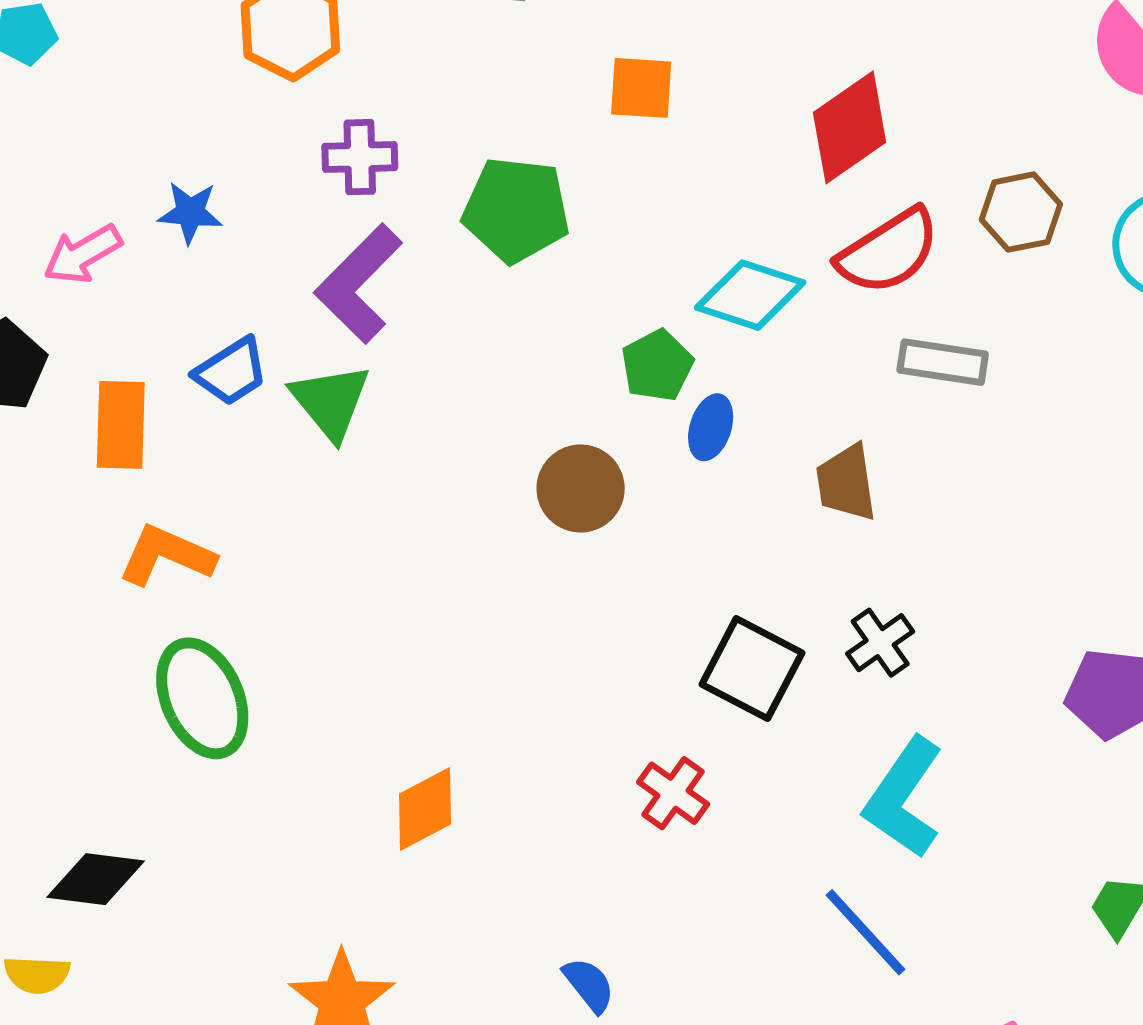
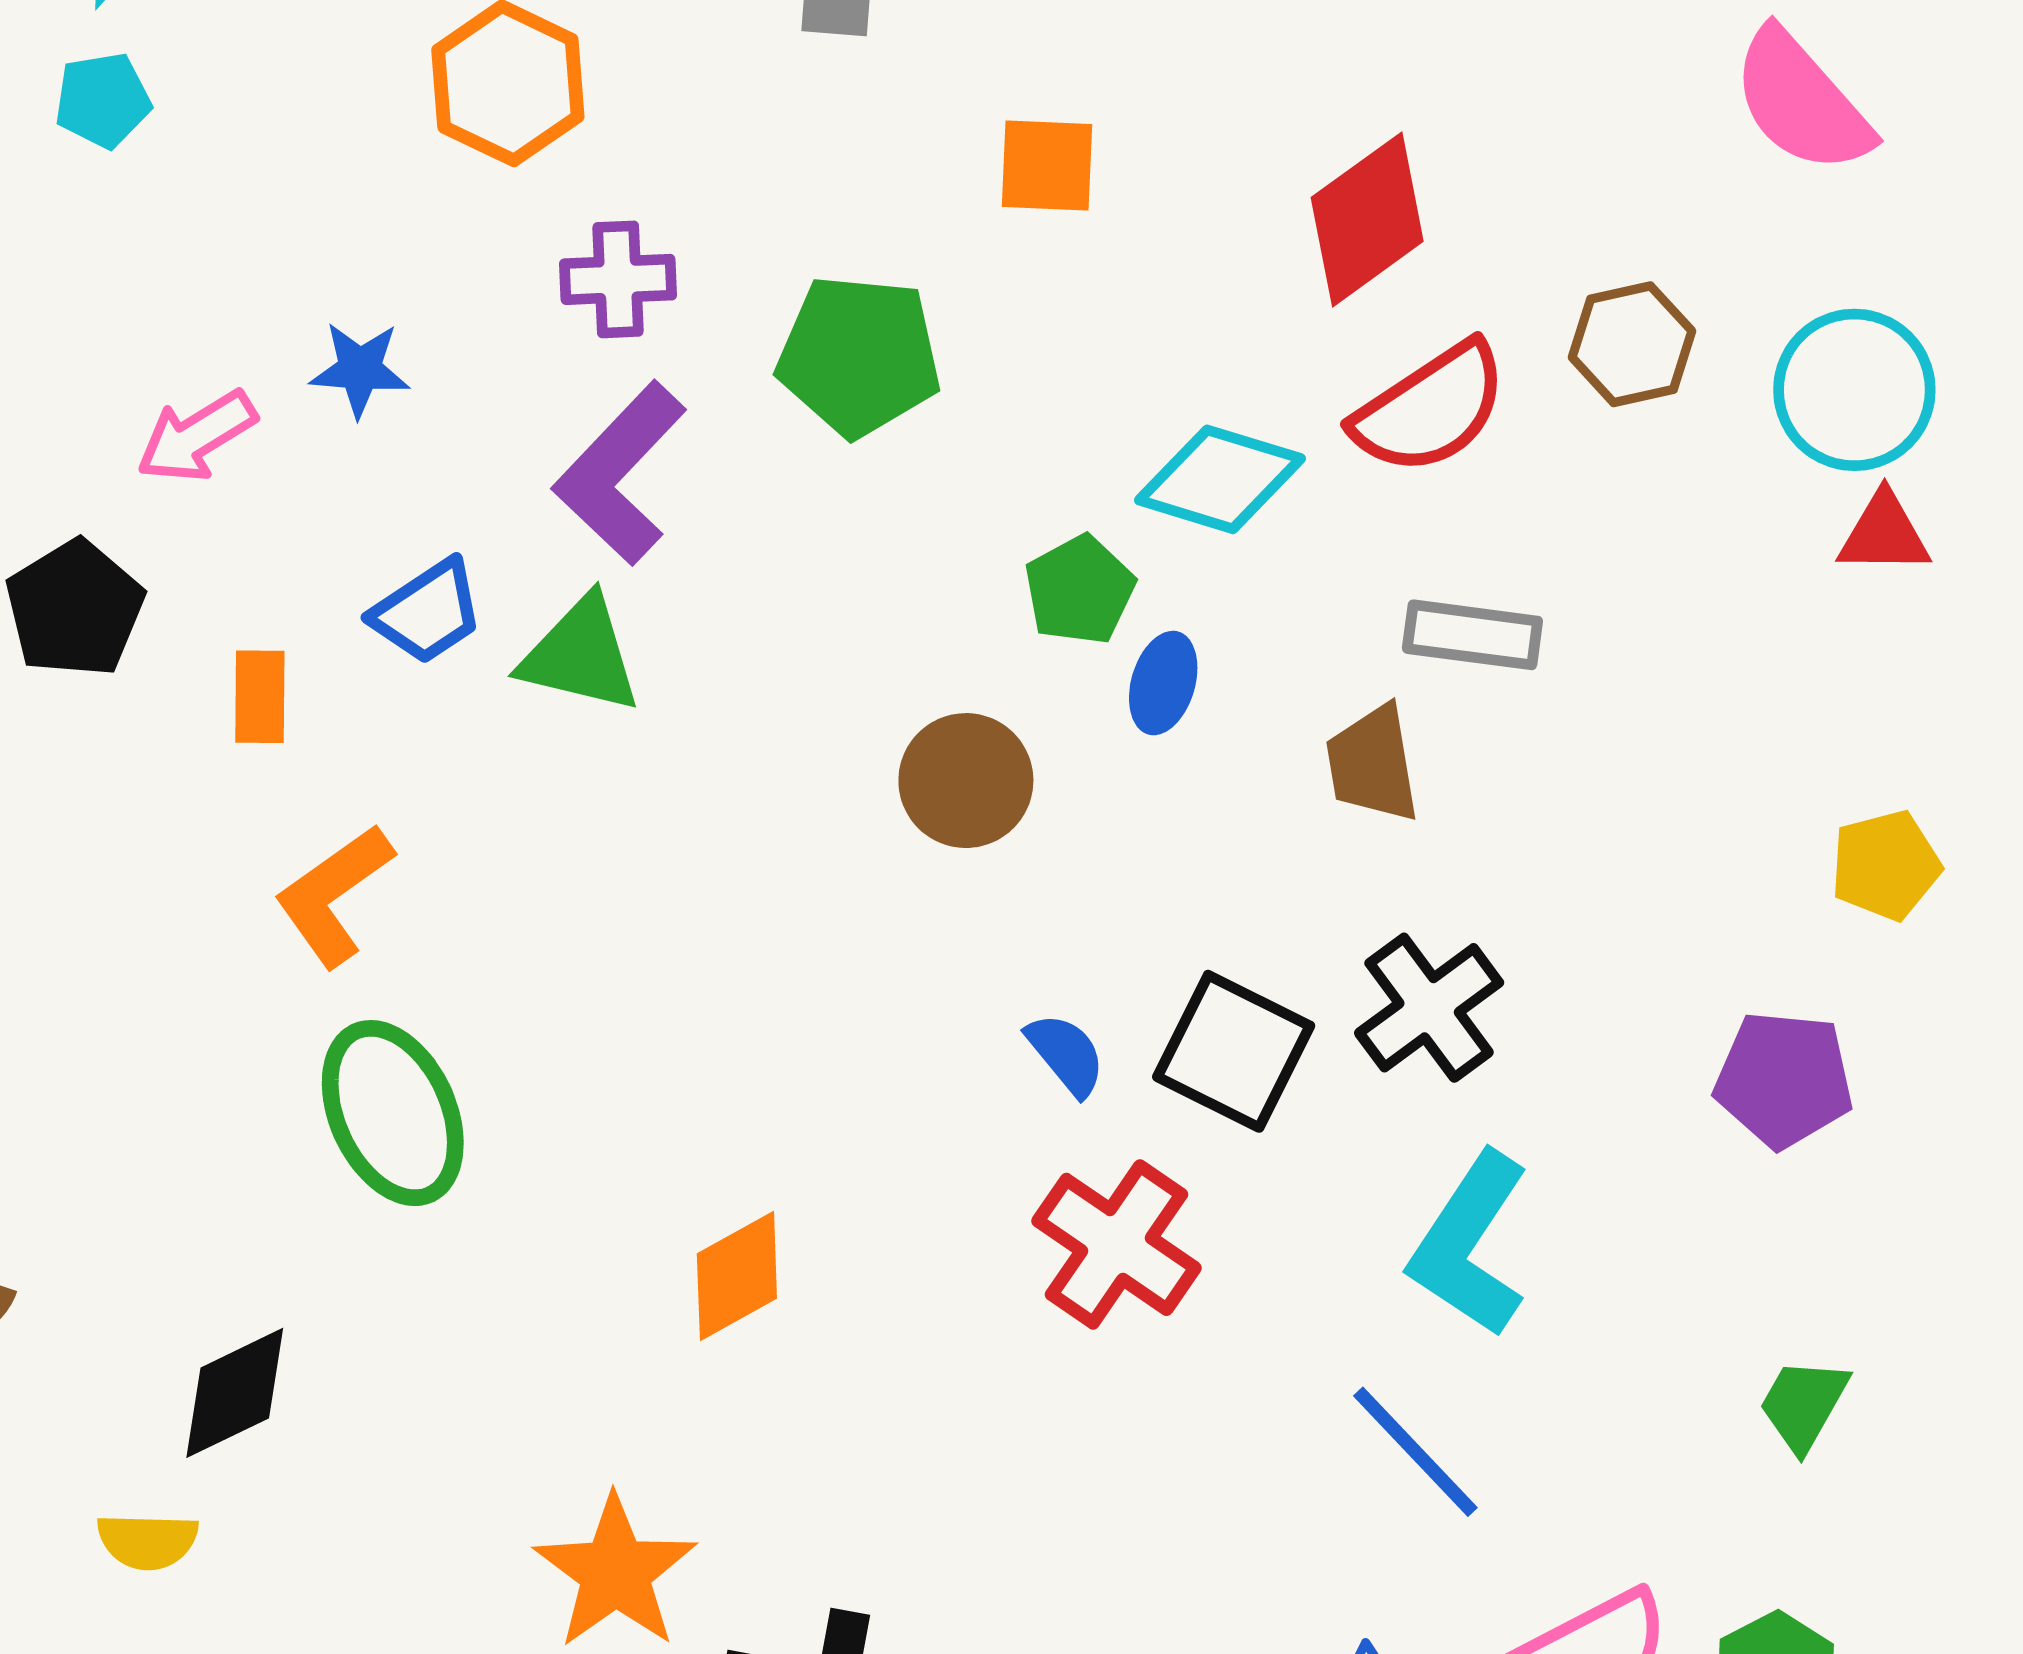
gray rectangle: (943, 362) -> (1472, 635), moved
green triangle: (331, 402) -> (580, 655), turned -36
orange rectangle: (121, 425) -> (260, 697), size x0.7
orange L-shape: (167, 555) -> (334, 895), turned -58
black cross: (880, 643) -> (1429, 1008), size x1.4
red cross: (673, 793) -> (1116, 1244), size x1.5
black diamond: (96, 879) -> (235, 1393), turned -32
blue semicircle: (589, 985) -> (1066, 1054), moved

